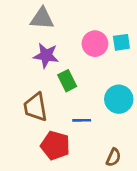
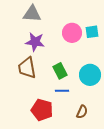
green rectangle: (67, 81) -> (60, 71), moved
brown trapezoid: (35, 107) -> (27, 68), moved
brown semicircle: (113, 157) -> (82, 112), moved

